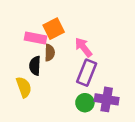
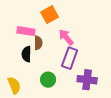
orange square: (54, 29) -> (50, 15), moved
yellow semicircle: (24, 87) -> (14, 85), moved
green circle: (85, 103) -> (48, 80), moved

